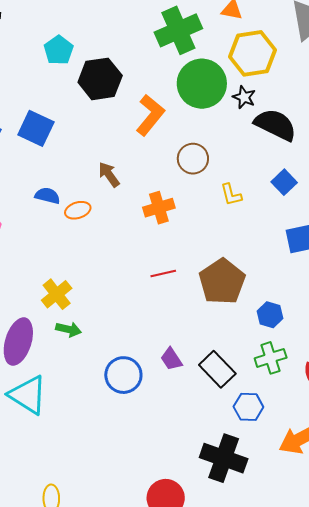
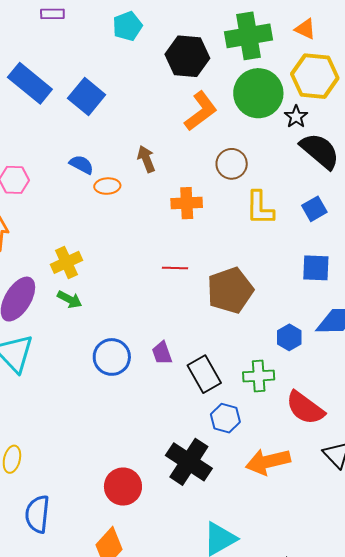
black hexagon: (100, 79) -> (187, 56), moved
yellow L-shape: (231, 195) -> (260, 208), size x1.5
blue hexagon: (270, 315) -> (289, 337), moved

